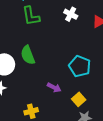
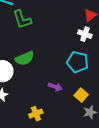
white cross: (71, 14) -> (85, 34), moved
green semicircle: (28, 55) -> (25, 58), turned -84

